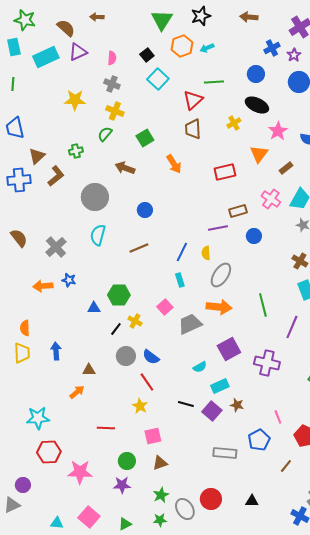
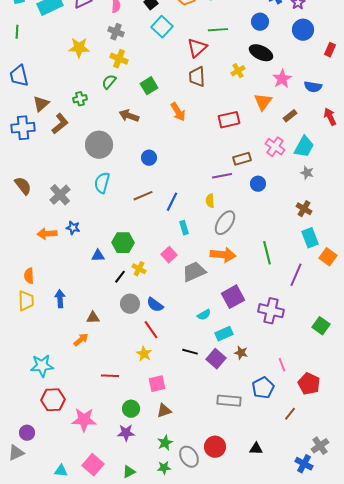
blue line: (182, 252) -> (172, 202), moved

